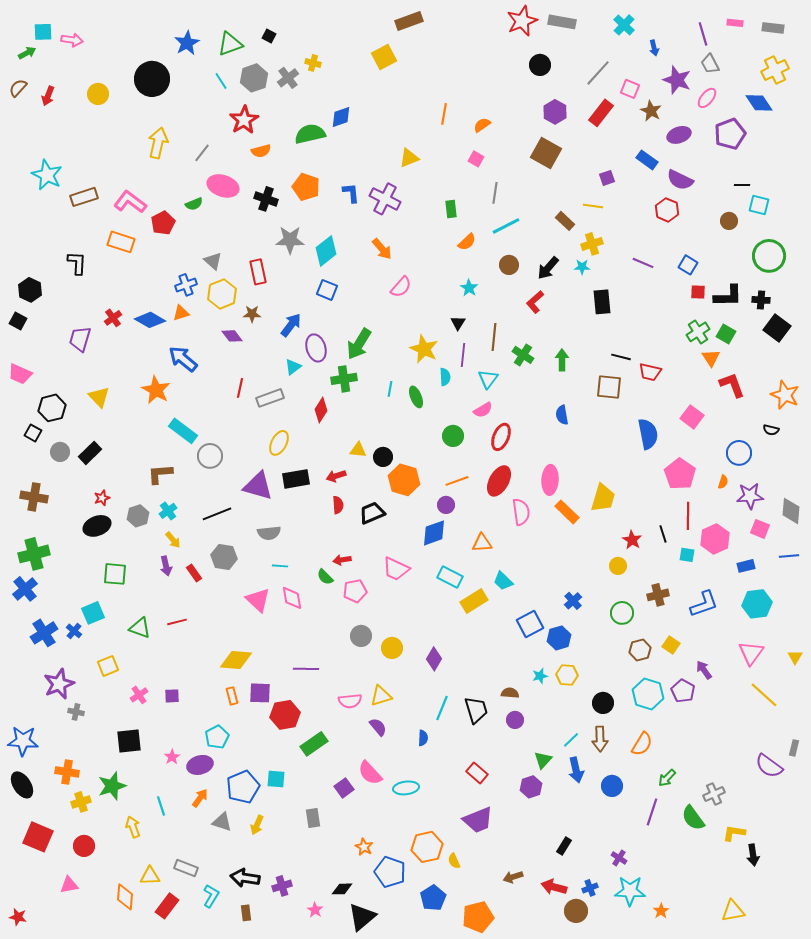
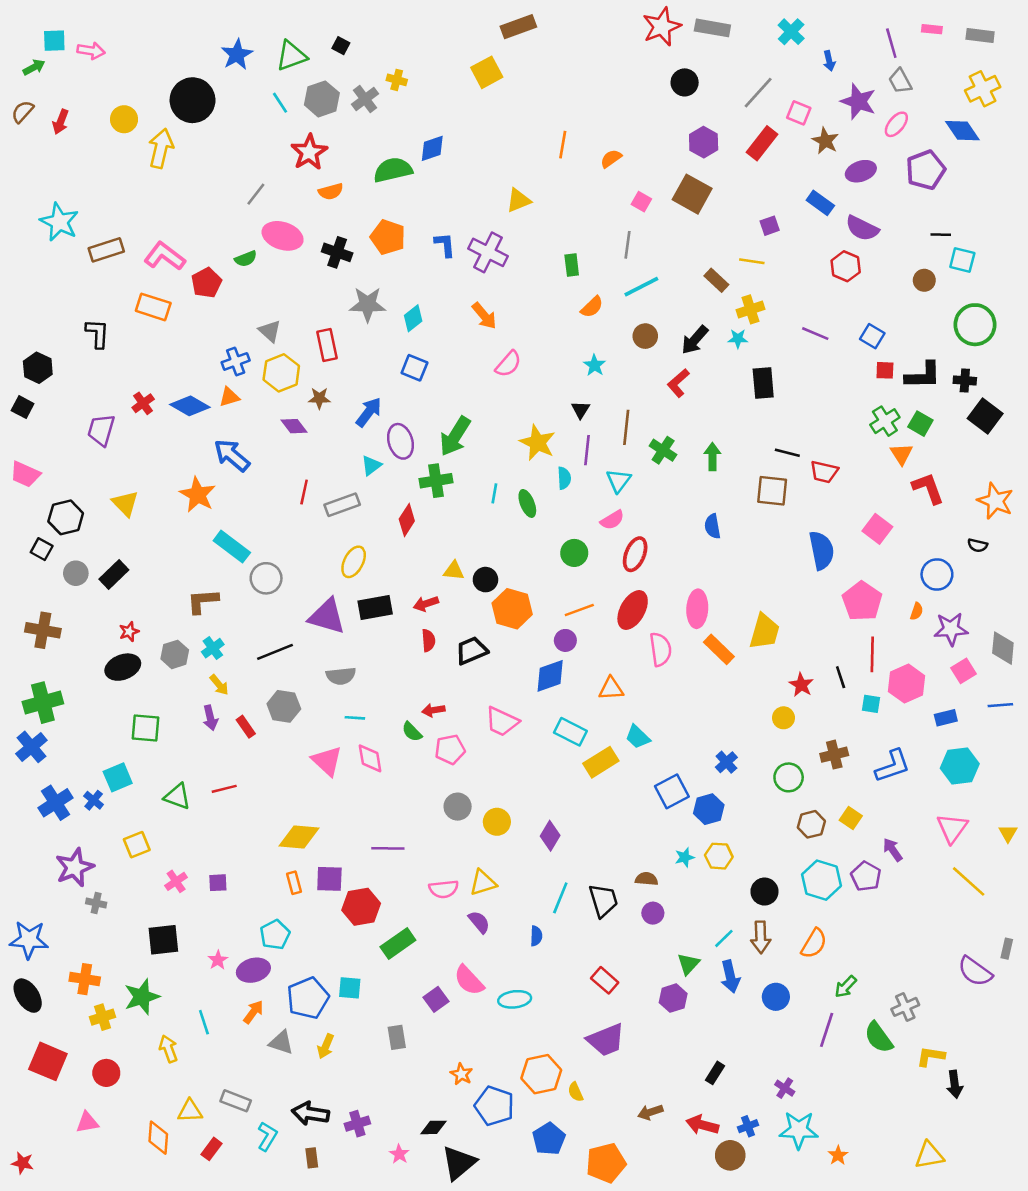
yellow arrow: (158, 143) -> (161, 148), moved
pink square: (476, 159) -> (641, 202), moved
cyan diamond: (326, 251) -> (413, 318), size x0.7
pink square: (760, 529) -> (964, 671), turned 36
red rectangle: (167, 906) -> (212, 1149), size x0.7

